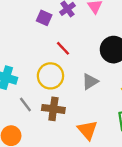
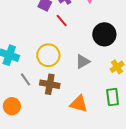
red line: (63, 48) -> (62, 21), moved
orange triangle: (87, 130) -> (79, 104), turned -36

